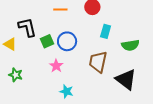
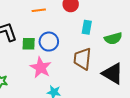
green square: (47, 41) -> (29, 44), turned 32
pink star: (56, 66) -> (41, 68), size x1.5

